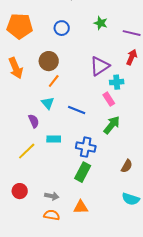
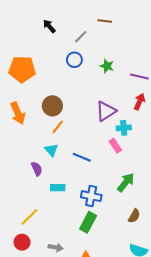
blue circle: (62, 28) -> (74, 60), moved
green arrow: (112, 125) -> (126, 182), moved
yellow line: (27, 151) -> (29, 217), moved

